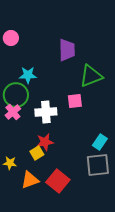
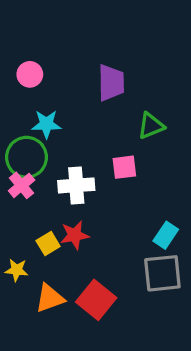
pink circle: (11, 38) -> (30, 74), moved
green triangle: (91, 76) -> (151, 126), size x0.7
yellow square: (37, 153) -> (48, 243), moved

